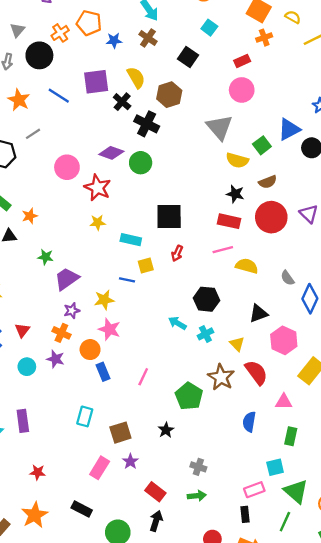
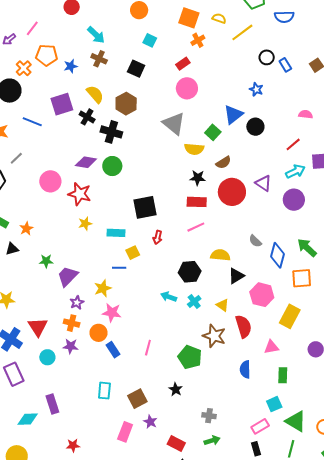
yellow semicircle: (247, 266) -> (220, 255), moved
red triangle: (22, 330) -> (38, 327), size x1.5
red semicircle: (256, 373) -> (243, 326), turned 30

